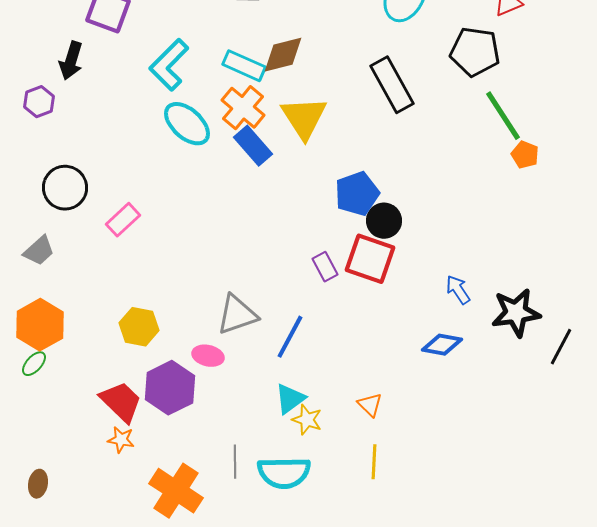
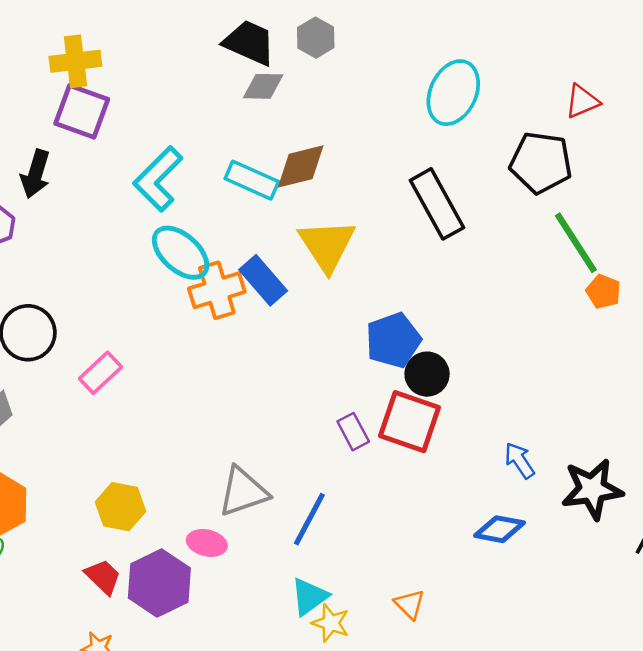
orange cross: (243, 108) -> (217, 290), moved, turned 33
red trapezoid: (121, 402) -> (103, 577), moved, size x0.7

